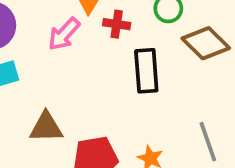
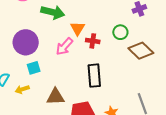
black rectangle: (146, 71) -> (94, 76), moved

